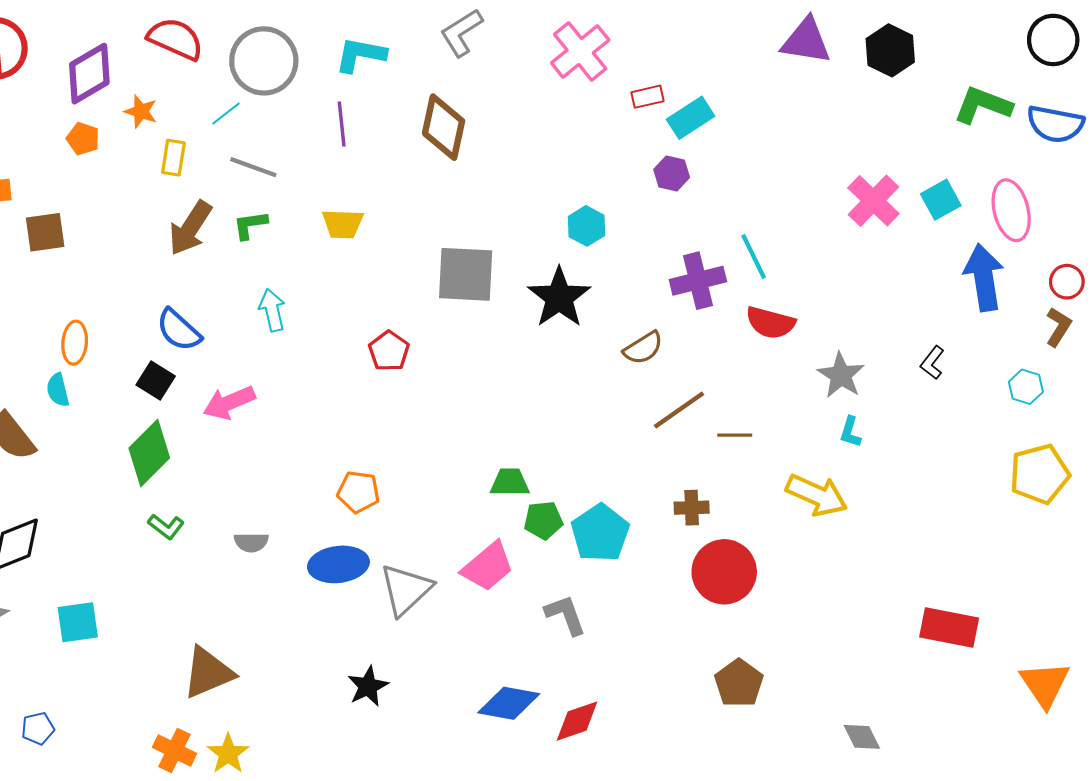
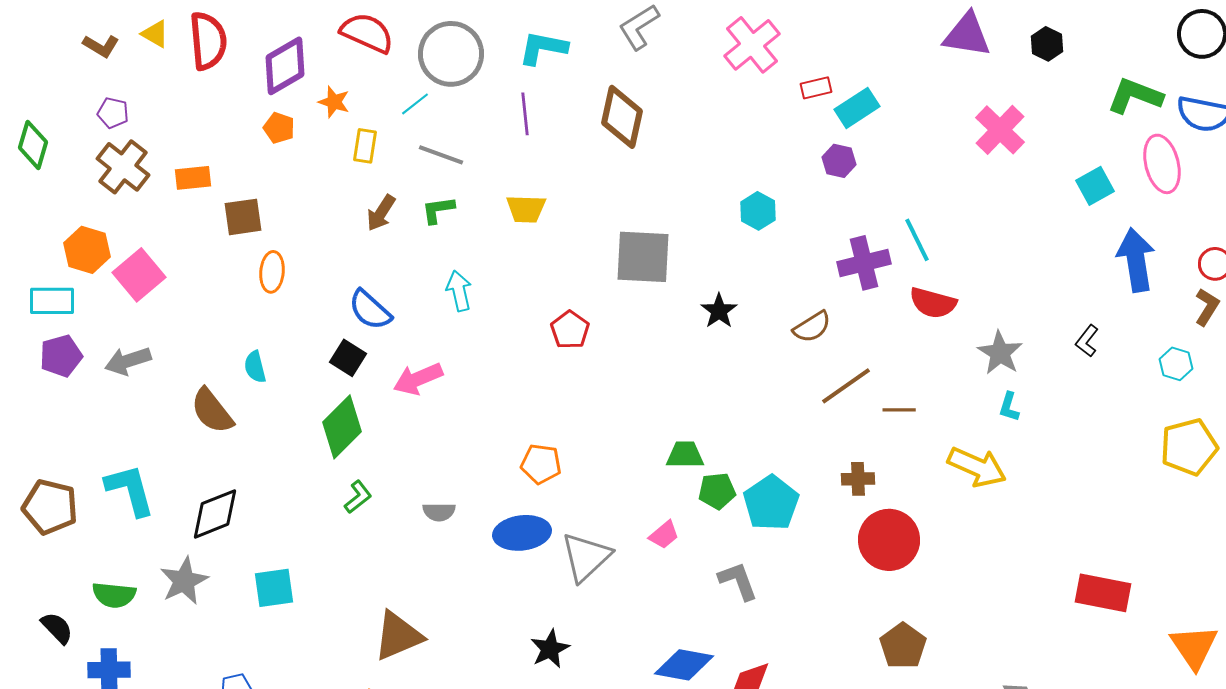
black hexagon: (890, 50) -> (1047, 44), size x0.7
pink cross: (873, 201) -> (1000, 130), moved
pink ellipse: (1011, 210) -> (1162, 164), moved
brown arrow: (190, 228) -> (381, 213), size x0.7
black star: (559, 297) -> (719, 311), moved, size x0.6
orange ellipse: (75, 343) -> (272, 272), moved
green L-shape: (166, 527) -> (358, 497), turned -76
pink trapezoid: (488, 567) -> (664, 535), size x0.6

